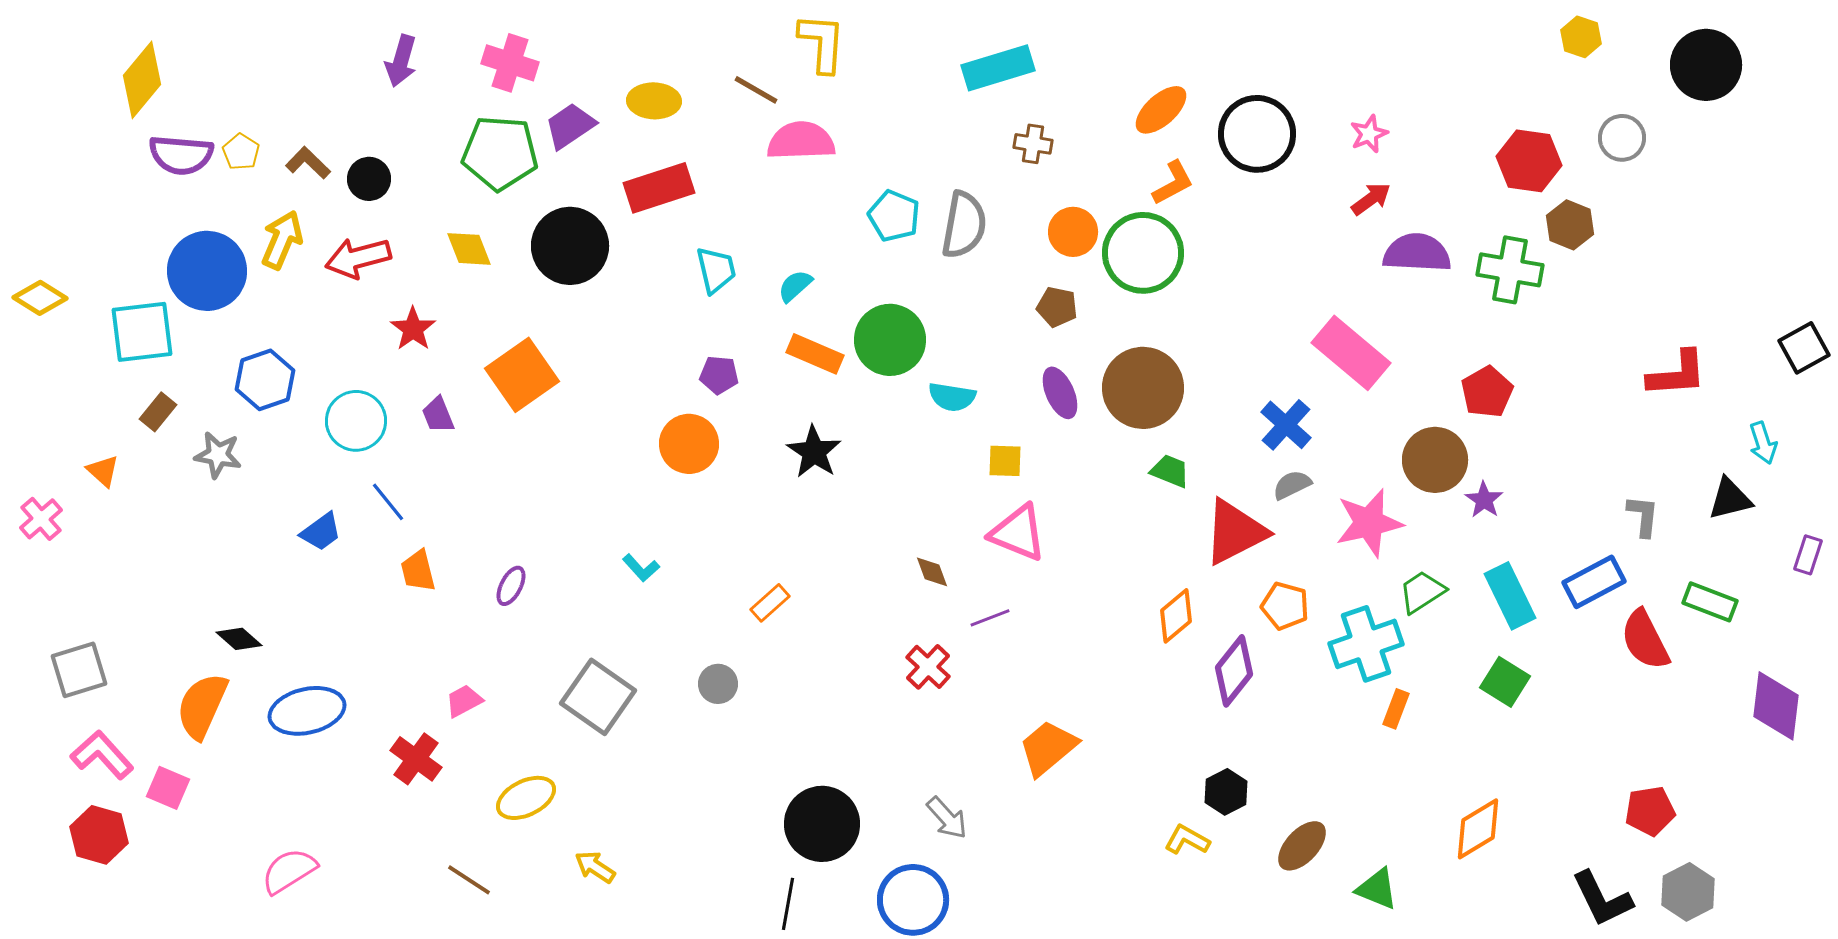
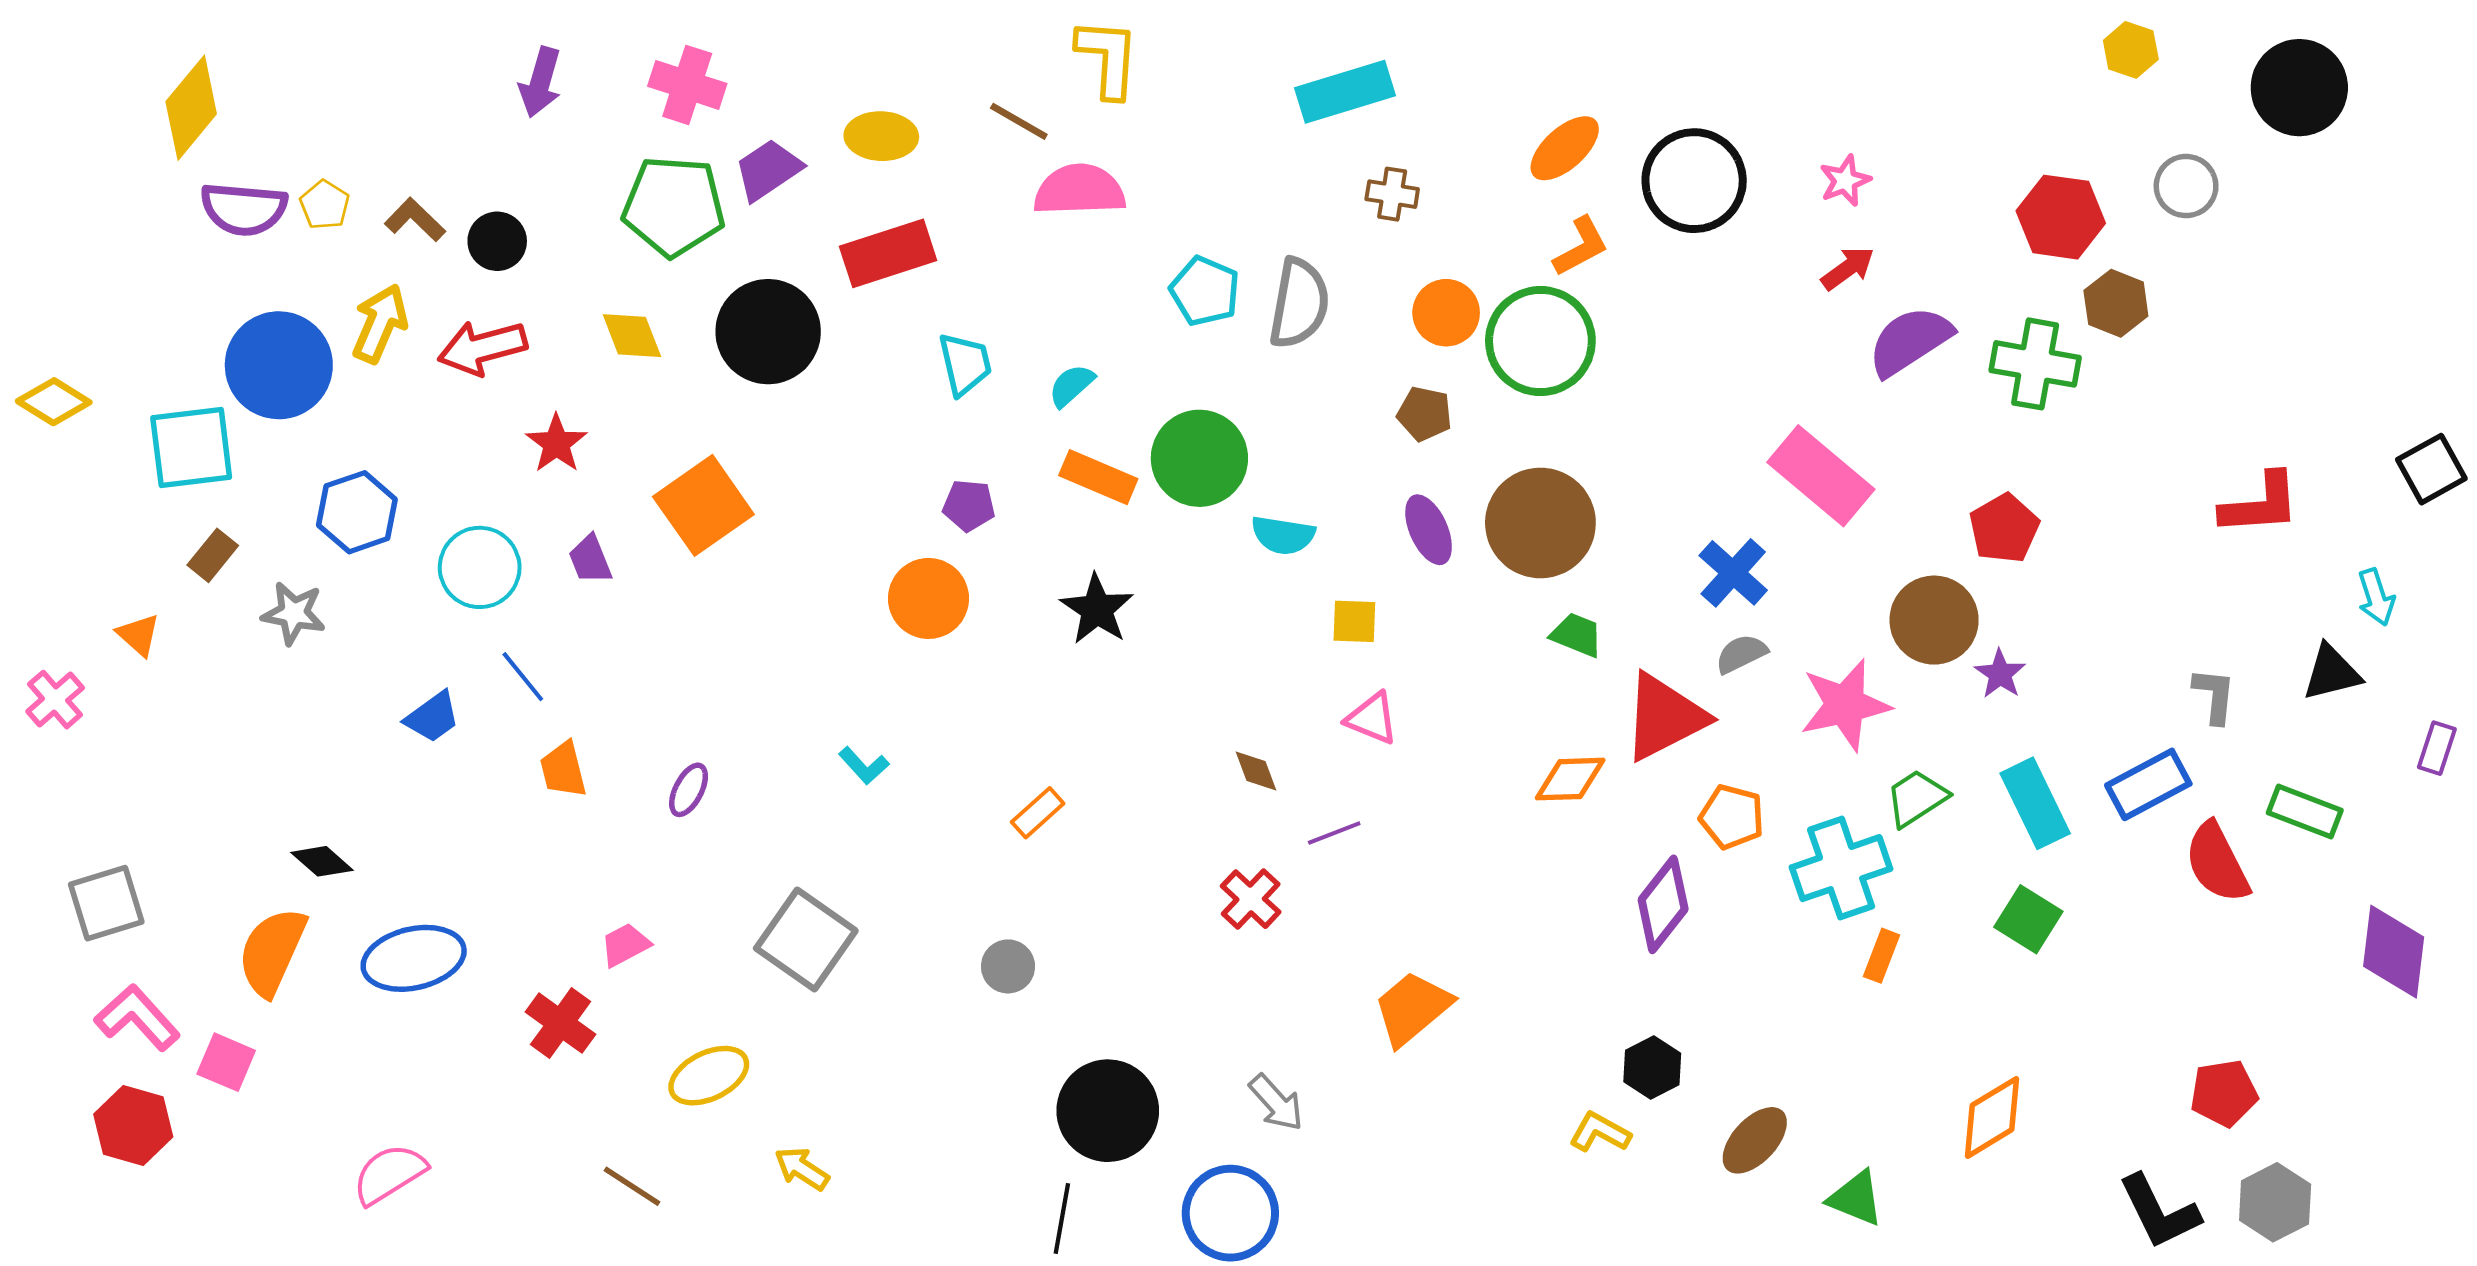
purple semicircle: (1417, 253) -> (1910, 341), turned -36
pink triangle: (1018, 533) -> (1372, 718), size x0.7
orange diamond: (1176, 616) -> (1570, 779), moved, turned 38
gray circle: (718, 684) -> (1008, 966), moved

